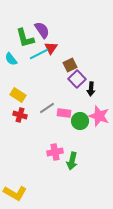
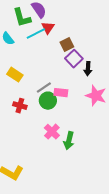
red cross: (20, 115) -> (20, 106), moved
green circle: (80, 121) -> (48, 101), moved
pink cross: (55, 152) -> (52, 132), turned -35

